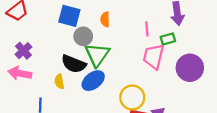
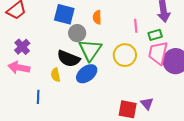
pink trapezoid: (154, 57) -> (158, 53), moved
yellow circle: (132, 97) -> (125, 55), moved

